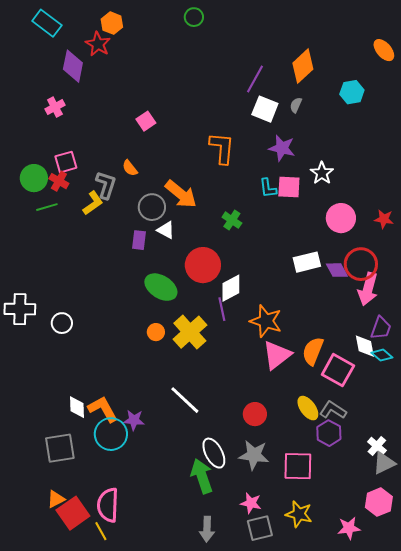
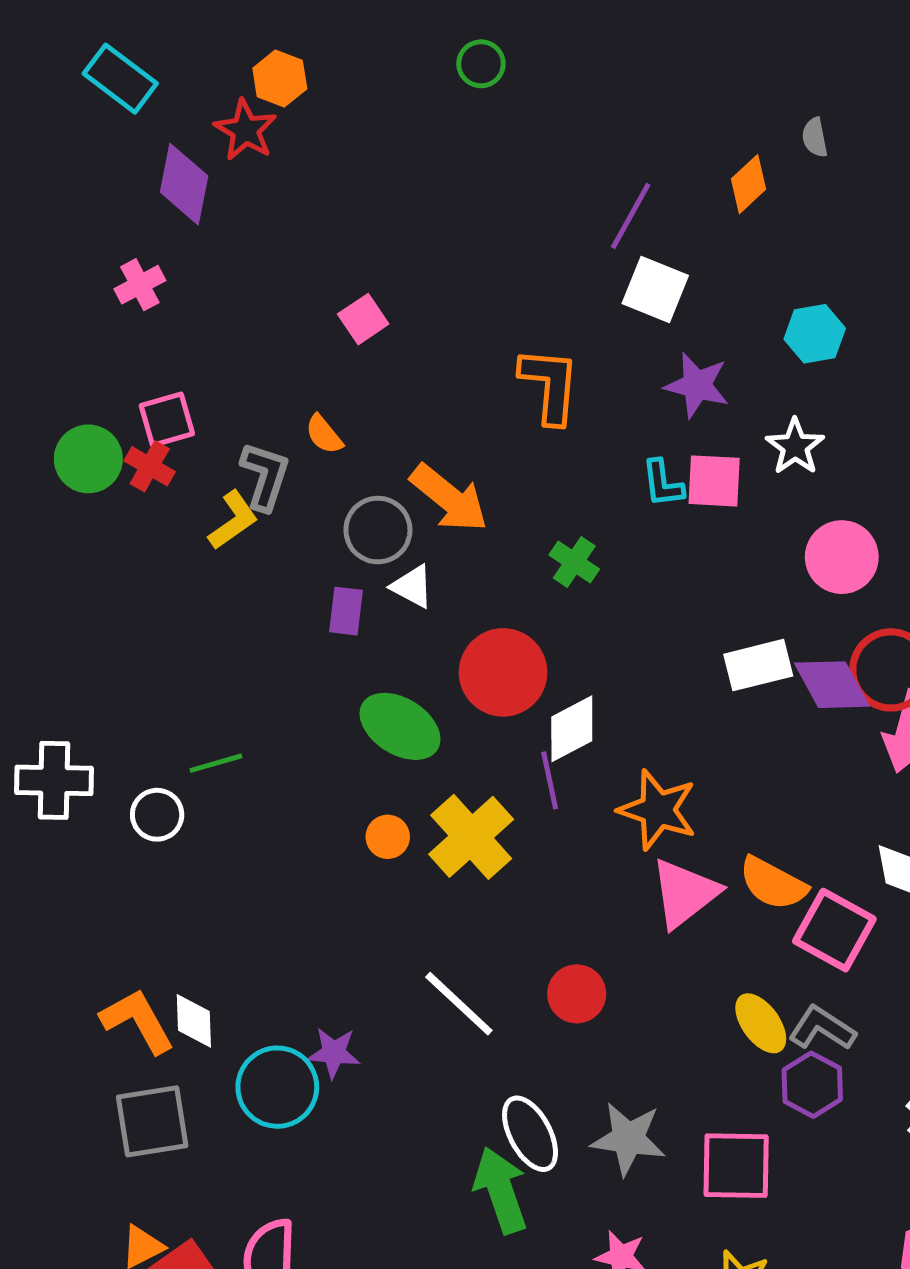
orange diamond: (303, 66) -> (748, 184), size x0.7
cyan hexagon: (352, 92) -> (815, 334), moved
gray semicircle: (296, 105) -> (815, 137), moved, turned -35
green line: (47, 207) -> (216, 763), moved
purple diamond: (337, 270) -> (832, 685), size x1.4
orange semicircle: (313, 351) -> (773, 883), turned -84
orange L-shape: (103, 409) -> (137, 1021), moved
red circle: (255, 414) -> (577, 994), moved

